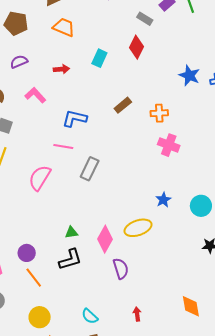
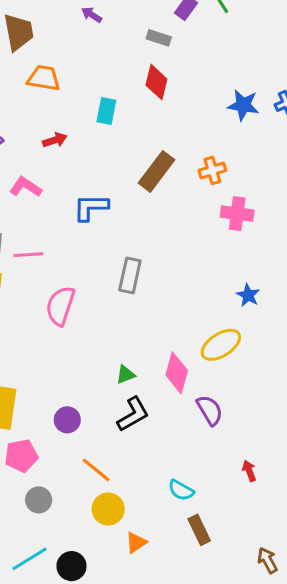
brown rectangle: (123, 105) -> (156, 171), size x1.5
pink line: (63, 147) -> (28, 255), moved
orange line: (34, 278) -> (96, 470), moved

